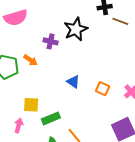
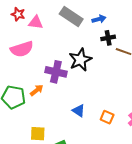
purple cross: (51, 41) -> (56, 72), size x1.5
orange arrow: (31, 60) -> (37, 90), turned -72

